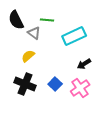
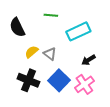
black semicircle: (16, 20) -> (17, 27), moved
gray triangle: (34, 33) -> (50, 54), moved
blue square: (55, 84) -> (59, 80), size x1.5

